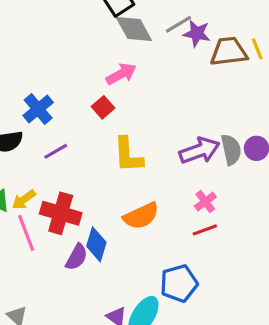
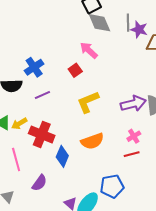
gray line: (179, 24) -> (128, 23), turned -66
pink arrow: (121, 74) -> (89, 50), turned -114
yellow L-shape: (128, 155) -> (88, 102), turned 65
pink line: (26, 233) -> (16, 160), moved
purple semicircle: (77, 257) -> (39, 183), moved

